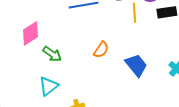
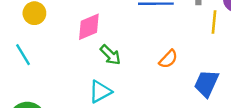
blue trapezoid: (136, 65) -> (206, 83), turned -125

